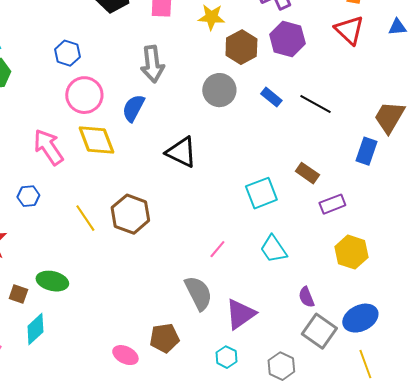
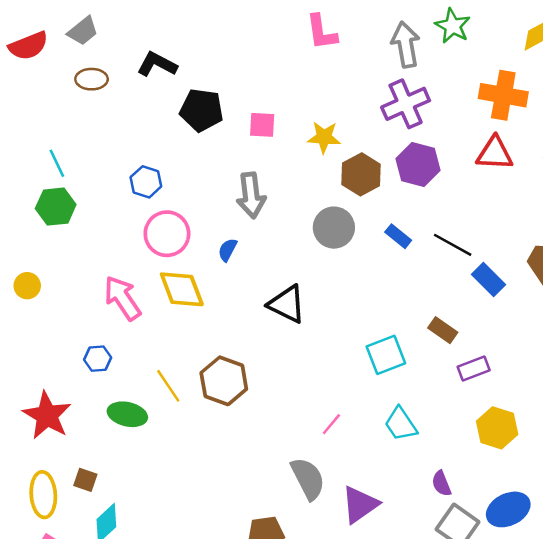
red triangle: (349, 30) -> (495, 153), turned -40
blue semicircle: (133, 108) -> (228, 250), size x0.7
blue rectangle: (366, 151) -> (488, 279), moved, turned -64
green ellipse: (52, 281) -> (127, 414), moved

